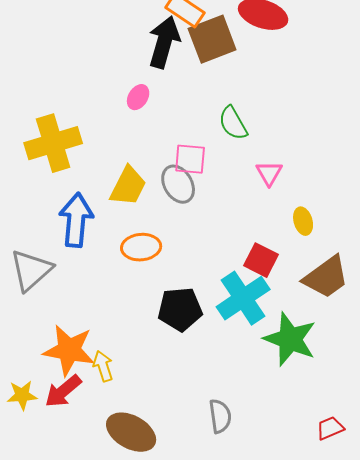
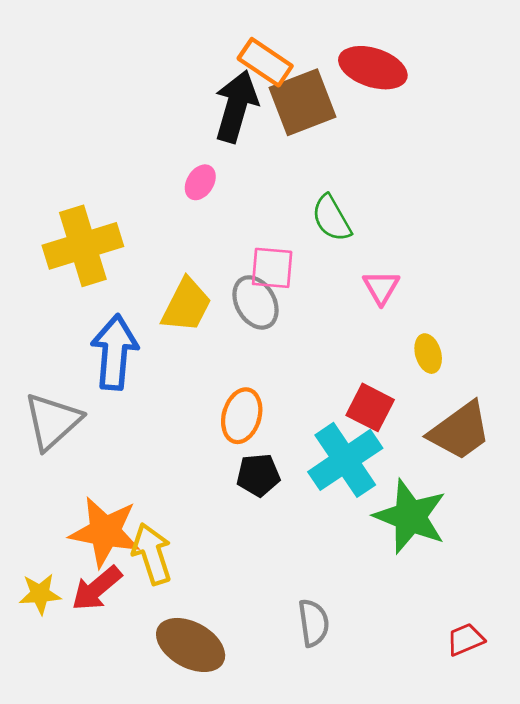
orange ellipse: (141, 247) -> (242, 416), moved, turned -69
black pentagon: (180, 309) -> (258, 475), size x0.7
yellow arrow: (103, 366) -> (152, 554), size x1.4

